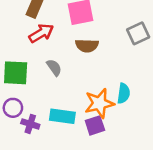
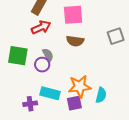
cyan semicircle: (124, 93) -> (101, 95), moved
purple circle: (13, 108) -> (42, 65), moved
purple cross: (30, 124) -> (30, 104), moved, turned -32

